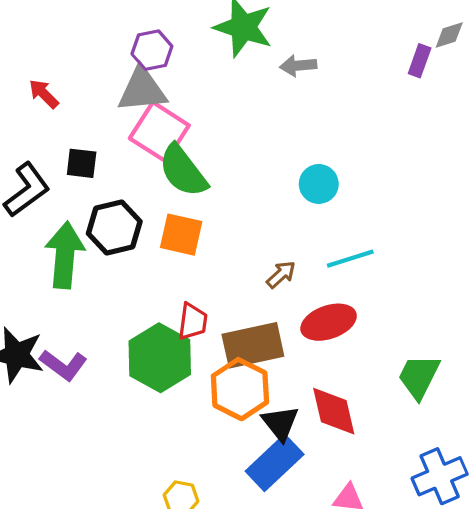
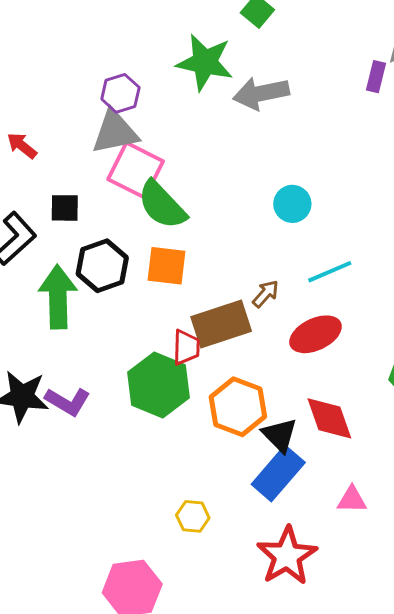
gray arrow: (298, 66) -> (261, 93), size x1.6
brown rectangle: (253, 345) -> (221, 324), moved

